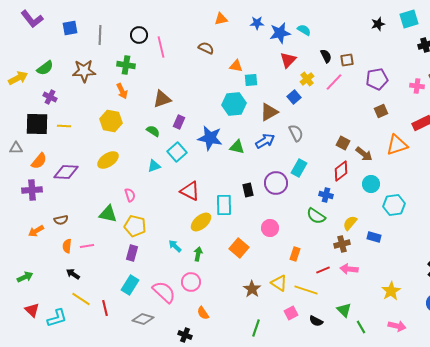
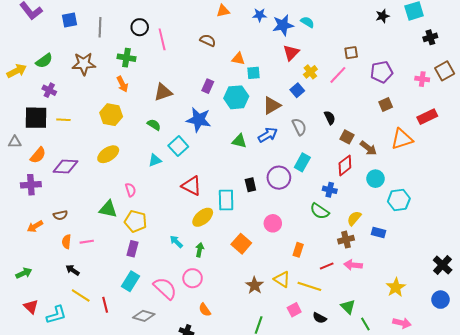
black semicircle: (326, 56) -> (330, 118), moved
purple rectangle: (179, 122) -> (208, 86), moved
blue star: (210, 138) -> (199, 120), moved

